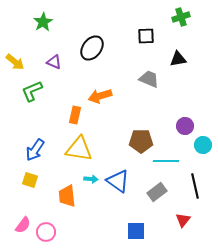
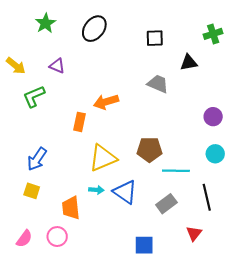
green cross: (181, 17) -> (213, 34), moved
black ellipse: (92, 48) -> (94, 29), moved
purple circle: (185, 126) -> (213, 117), moved
yellow triangle: (79, 149) -> (103, 158), moved, turned -32
pink circle: (46, 232) -> (57, 237), moved

